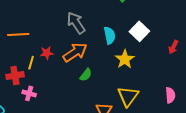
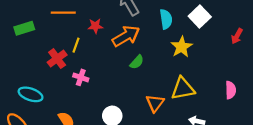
red star: (47, 53) -> (95, 26), moved
red cross: (15, 76) -> (57, 59), turned -30
pink cross: (29, 93) -> (81, 77), moved
yellow triangle: (128, 96) -> (183, 89), turned 40

